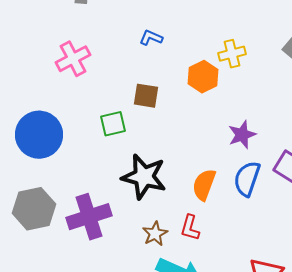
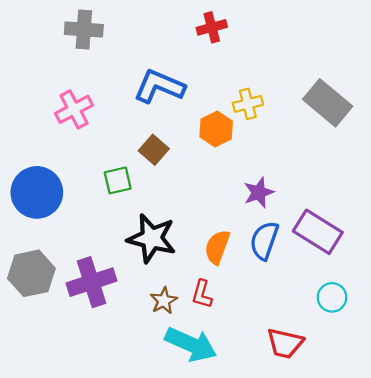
blue L-shape: (151, 38) -> (159, 86), size x2.0
brown square: (146, 96) -> (154, 150), turned 32

